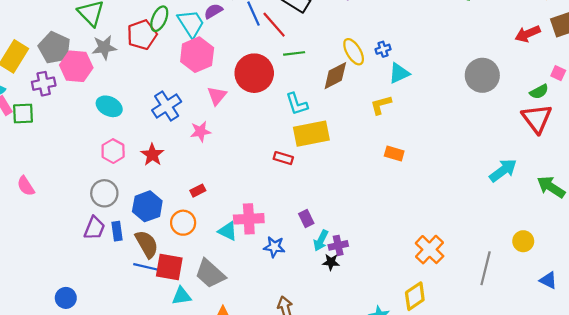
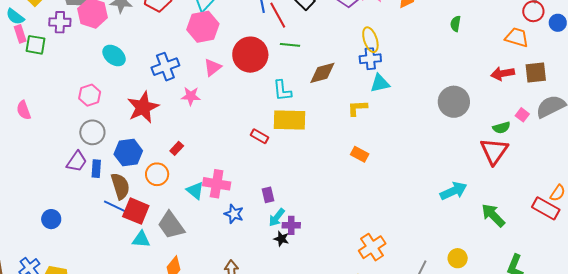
blue cross: (383, 49) -> (370, 59), size x1.5
yellow ellipse: (354, 52) -> (370, 40), moved
pink hexagon: (113, 151) -> (90, 95), moved
red star: (152, 155) -> (143, 107), size x1.5
red rectangle: (198, 191) -> (177, 148), turned -32
blue circle: (66, 298) -> (51, 219), moved

